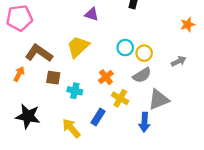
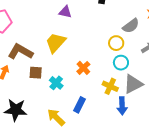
cyan circle: (125, 48) -> (121, 63), moved
gray semicircle: (142, 75) -> (131, 26), moved
cyan cross: (75, 91) -> (56, 83), turned 32
yellow cross: (120, 98) -> (110, 86), moved

